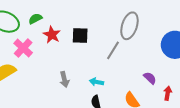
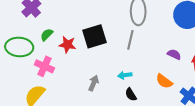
black square: (80, 36) -> (94, 36), size x1.4
gray arrow: (64, 79) -> (94, 83), turned -126

